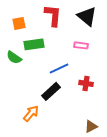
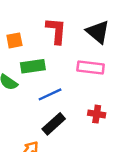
pink rectangle: (81, 45) -> (91, 67), size x1.5
blue line: (59, 68) -> (50, 94), moved

